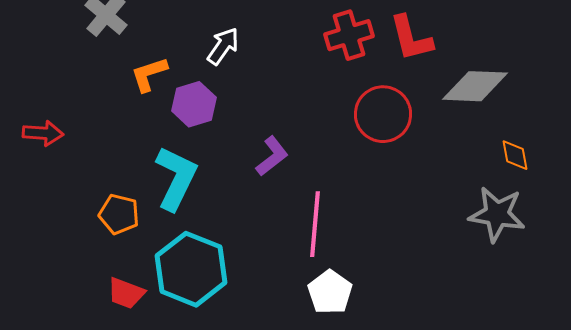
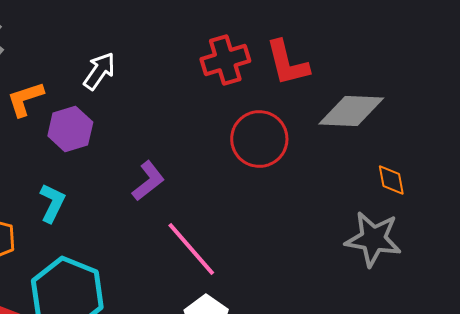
cyan L-shape: (176, 178) -> (52, 203), size x0.6
pink line: (315, 224) -> (191, 249), turned -46

